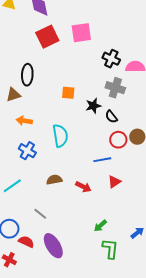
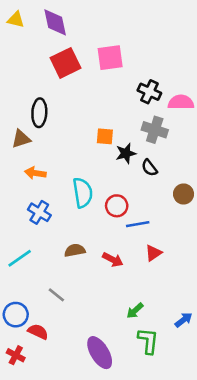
orange square: (68, 93) -> (105, 136), moved
red circle: (118, 140) -> (117, 206), moved
purple ellipse: (53, 246) -> (100, 353), moved

